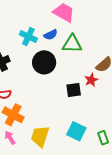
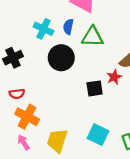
blue semicircle: (51, 35) -> (68, 27), turned 128

